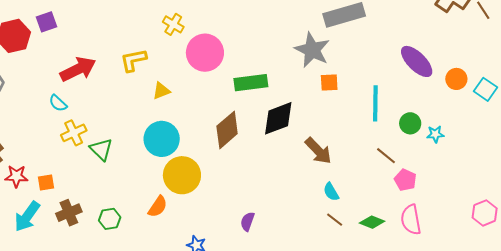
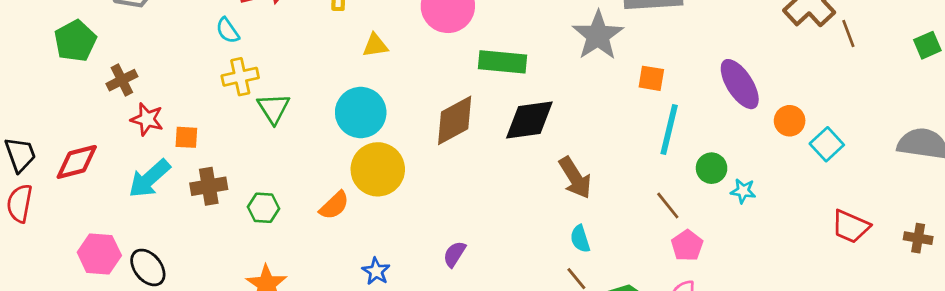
orange square: (329, 83) -> (651, 78), moved

